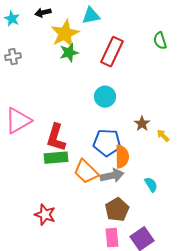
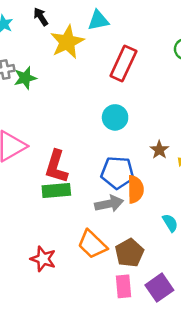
black arrow: (43, 13) -> (41, 17), turned 70
green star: (69, 53) -> (25, 78), moved
orange trapezoid: (86, 172) -> (92, 244), moved
gray arrow: (112, 176) -> (109, 204), moved

